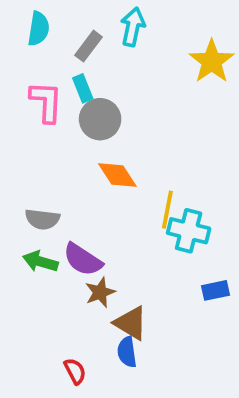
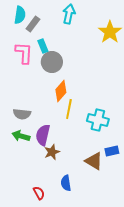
gray rectangle: (89, 46) -> (33, 24), moved
orange diamond: (117, 175) -> (61, 91), turned 75
yellow line: (167, 210) -> (69, 109), moved
purple semicircle: (83, 260) -> (43, 135), turned 70
brown triangle: (131, 323) -> (94, 161), moved

